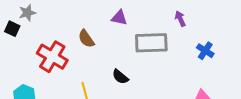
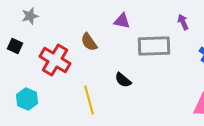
black square: (12, 29) -> (15, 46), moved

